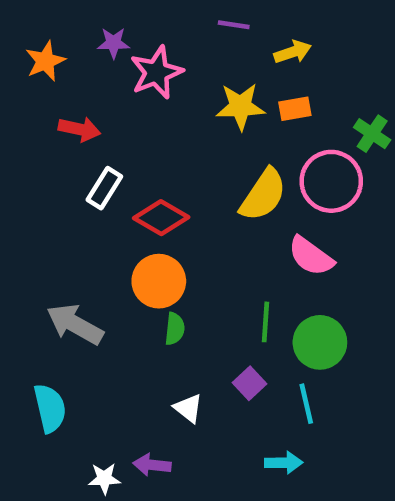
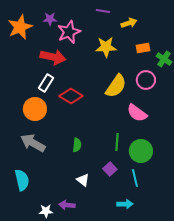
orange star: (45, 61) -> (20, 27), size x1.4
orange rectangle: (295, 109) -> (143, 48), moved
red arrow: (79, 129) -> (53, 57), moved, size x1.4
pink circle: (331, 181) -> (146, 80), size x0.7
orange circle: (159, 281) -> (35, 109), moved

